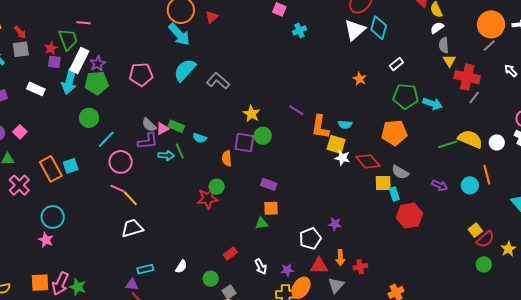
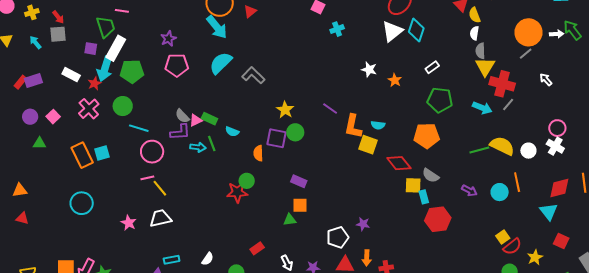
white semicircle: (437, 28) -> (474, 33), turned -48
red star: (51, 48) -> (95, 83), moved
yellow triangle: (449, 61) -> (485, 67), size x1.5
purple star: (98, 64) -> (168, 39), moved
cyan arrow: (433, 104) -> (482, 108), moved
cyan line: (106, 139) -> (139, 128), turned 60
white star: (342, 158) -> (369, 69), moved
pink cross: (19, 185) -> (89, 109), moved
pink line: (117, 188) -> (147, 178), turned -40
pink star: (46, 240) -> (129, 223), moved

